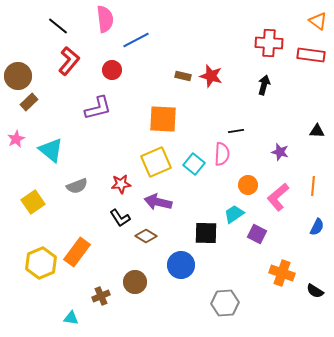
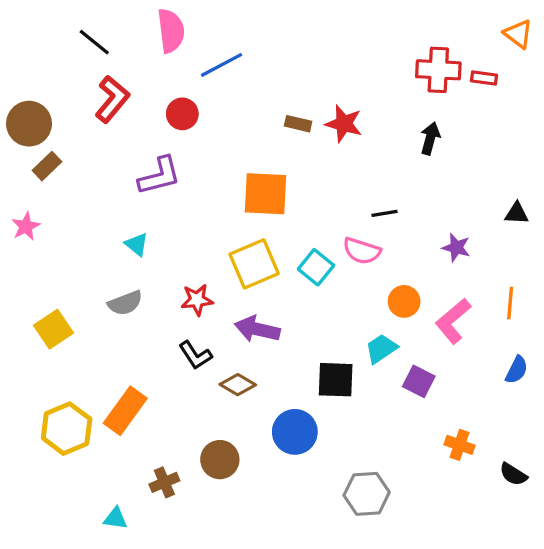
red rectangle: (311, 55) -> (484, 78), moved, size x0.6
cyan triangle: (51, 150) -> (137, 244), moved, size x0.6
pink semicircle: (222, 154) -> (362, 251), turned 105
orange cross: (282, 273) -> (460, 445), size x0.7

